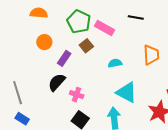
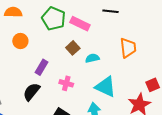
brown square: (86, 46) -> (73, 48), moved
purple rectangle: (64, 58) -> (42, 67), moved
black semicircle: (57, 82) -> (31, 92), moved
pink cross: (77, 95) -> (66, 83), moved

